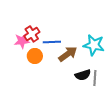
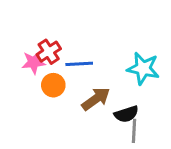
brown arrow: (68, 54) -> (96, 99), moved
gray line: (95, 78) -> (134, 131), moved

